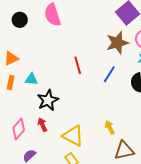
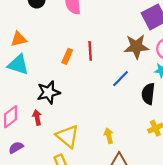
red line: (78, 65) -> (90, 51), moved
cyan triangle: (31, 79) -> (18, 65), moved, size x1.5
orange rectangle: (11, 82) -> (67, 56), moved

